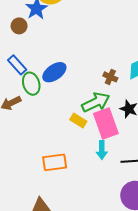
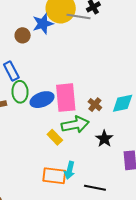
blue ellipse: (54, 72) -> (42, 100), moved
pink rectangle: (106, 123) -> (66, 98), moved
orange rectangle: (55, 162) -> (54, 176), moved

